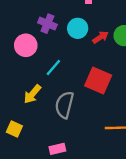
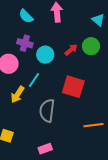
cyan circle: (78, 28) -> (45, 55), moved
yellow arrow: (32, 94) -> (17, 94), moved

